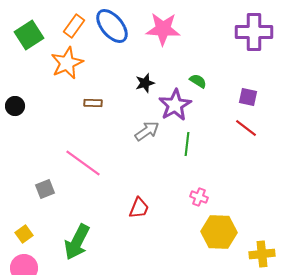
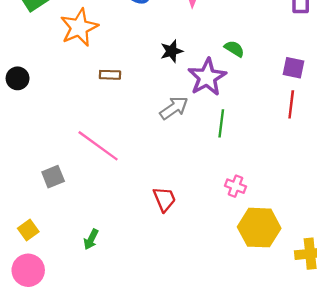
red line: (246, 128) -> (291, 104), turned 60
red trapezoid: (139, 208) -> (164, 199), turned -45
green arrow: (77, 242) -> (91, 239), size x0.5

